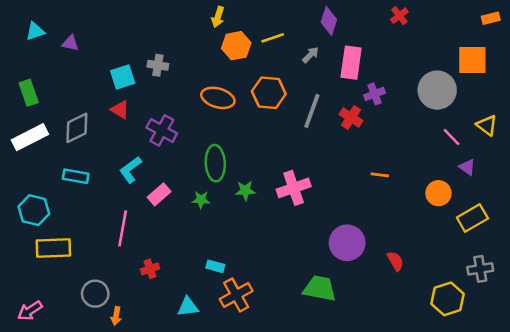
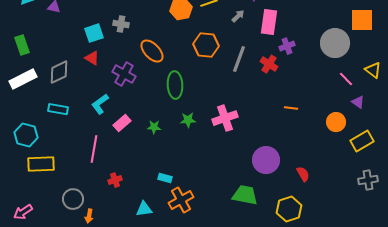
orange ellipse: (218, 98) -> (152, 51), moved, turned 30
green ellipse: (215, 163) -> (175, 85), moved
yellow hexagon: (448, 299) -> (289, 209), moved

